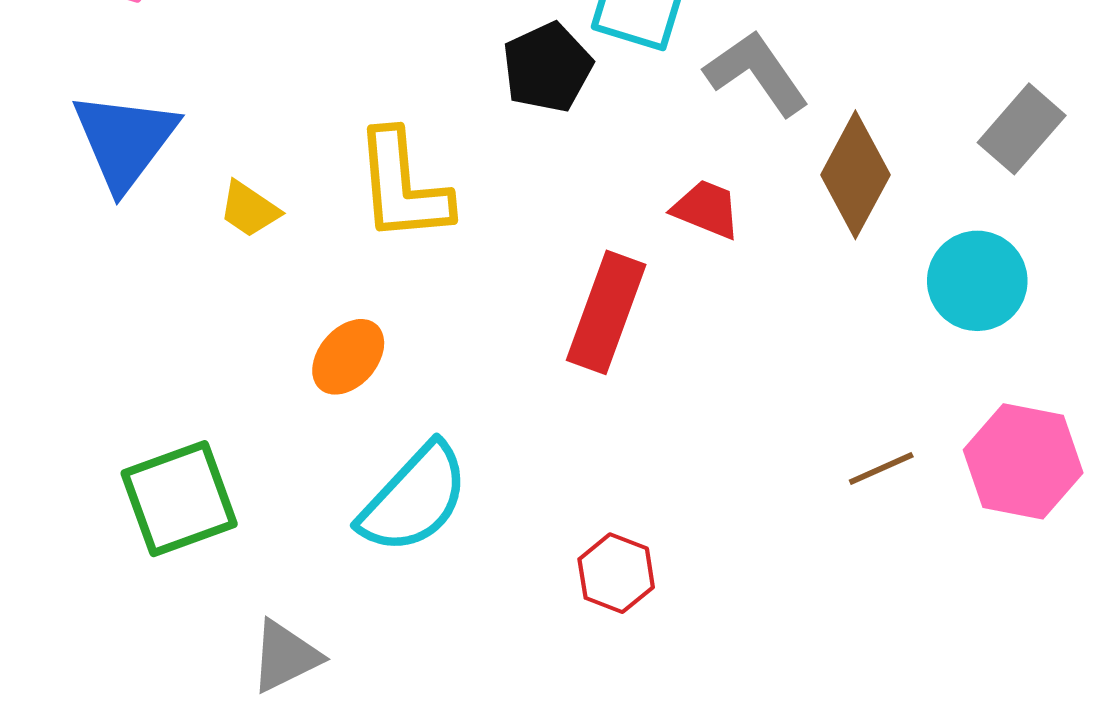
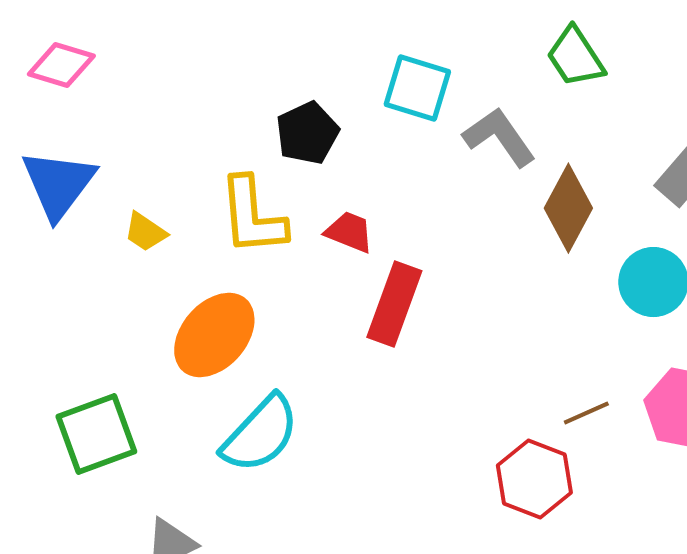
black pentagon: (547, 67) -> (307, 133), moved
red trapezoid: (706, 209) -> (349, 232), moved
orange ellipse: (348, 357) -> (214, 335), size x1.6
red hexagon: (616, 573) -> (534, 479), moved, size x1.4

